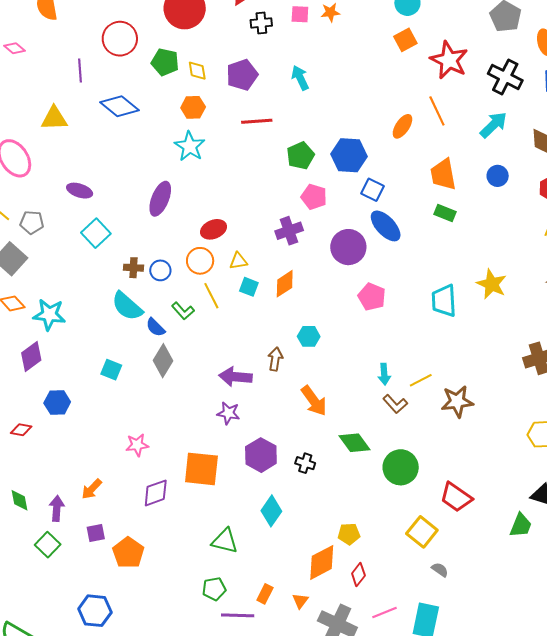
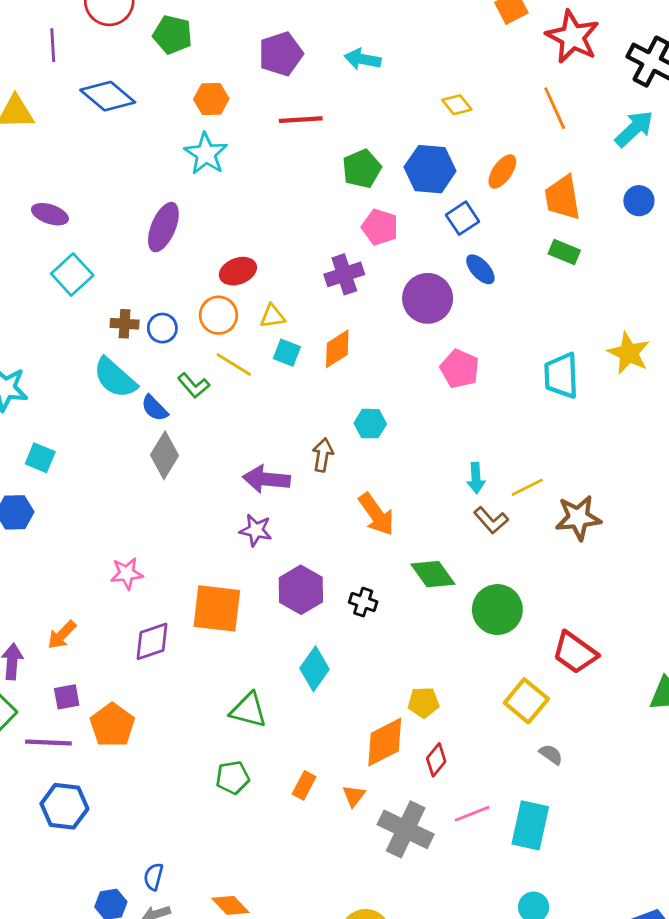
yellow diamond: (197, 71) -> (457, 105), moved, turned -30
cyan arrow: (300, 78) -> (363, 59), turned -55
orange ellipse: (402, 126) -> (502, 171), moved
blue square: (372, 190) -> (463, 218), turned 30
blue ellipse: (386, 226) -> (480, 269), size x0.7
yellow line: (211, 296) -> (234, 365), turned -32
cyan square: (111, 370) -> (40, 458), moved
purple line: (238, 615) -> (48, 743), moved

